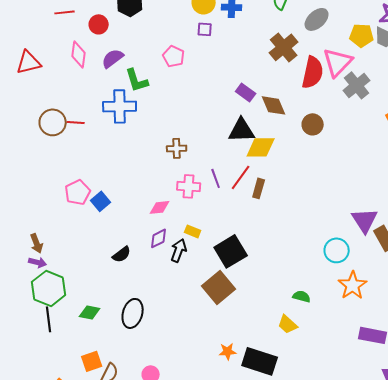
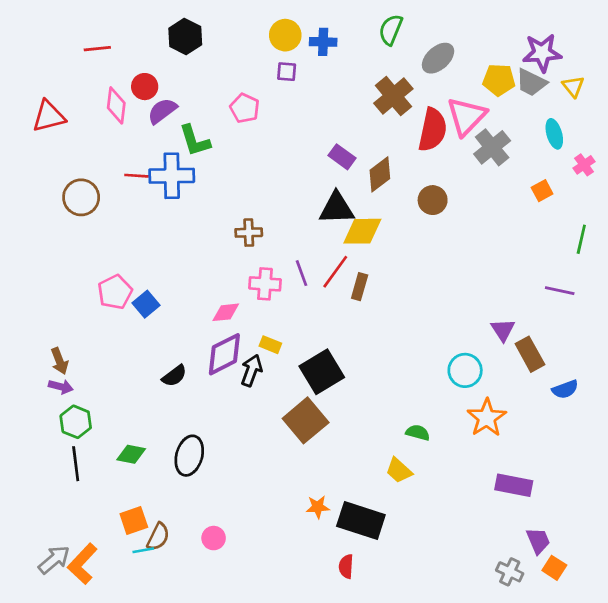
red circle: (99, 24) -> (145, 87), moved
brown diamond: (274, 105) -> (380, 174), turned 76
red line: (76, 122) -> (137, 176), moved
purple triangle: (365, 220) -> (503, 330), size x0.7
purple diamond: (159, 238) -> (224, 354), size x1.6
green hexagon: (49, 288) -> (76, 422), size x0.7

